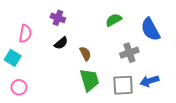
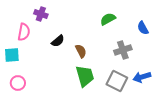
purple cross: (58, 18) -> (41, 14), moved
blue semicircle: (150, 29) -> (143, 28), size x0.6
cyan square: (13, 58) -> (12, 55), turned -35
gray square: (123, 85) -> (117, 81), turned 30

